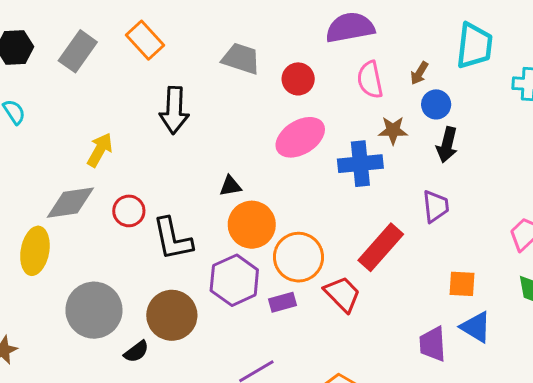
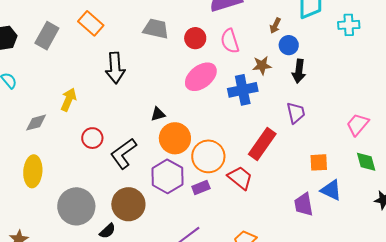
pink semicircle: (370, 80) -> (230, 41), moved
gray diamond: (70, 203) -> (36, 123), moved, size x0.7
black L-shape: (173, 239) -> (123, 153), turned 72

